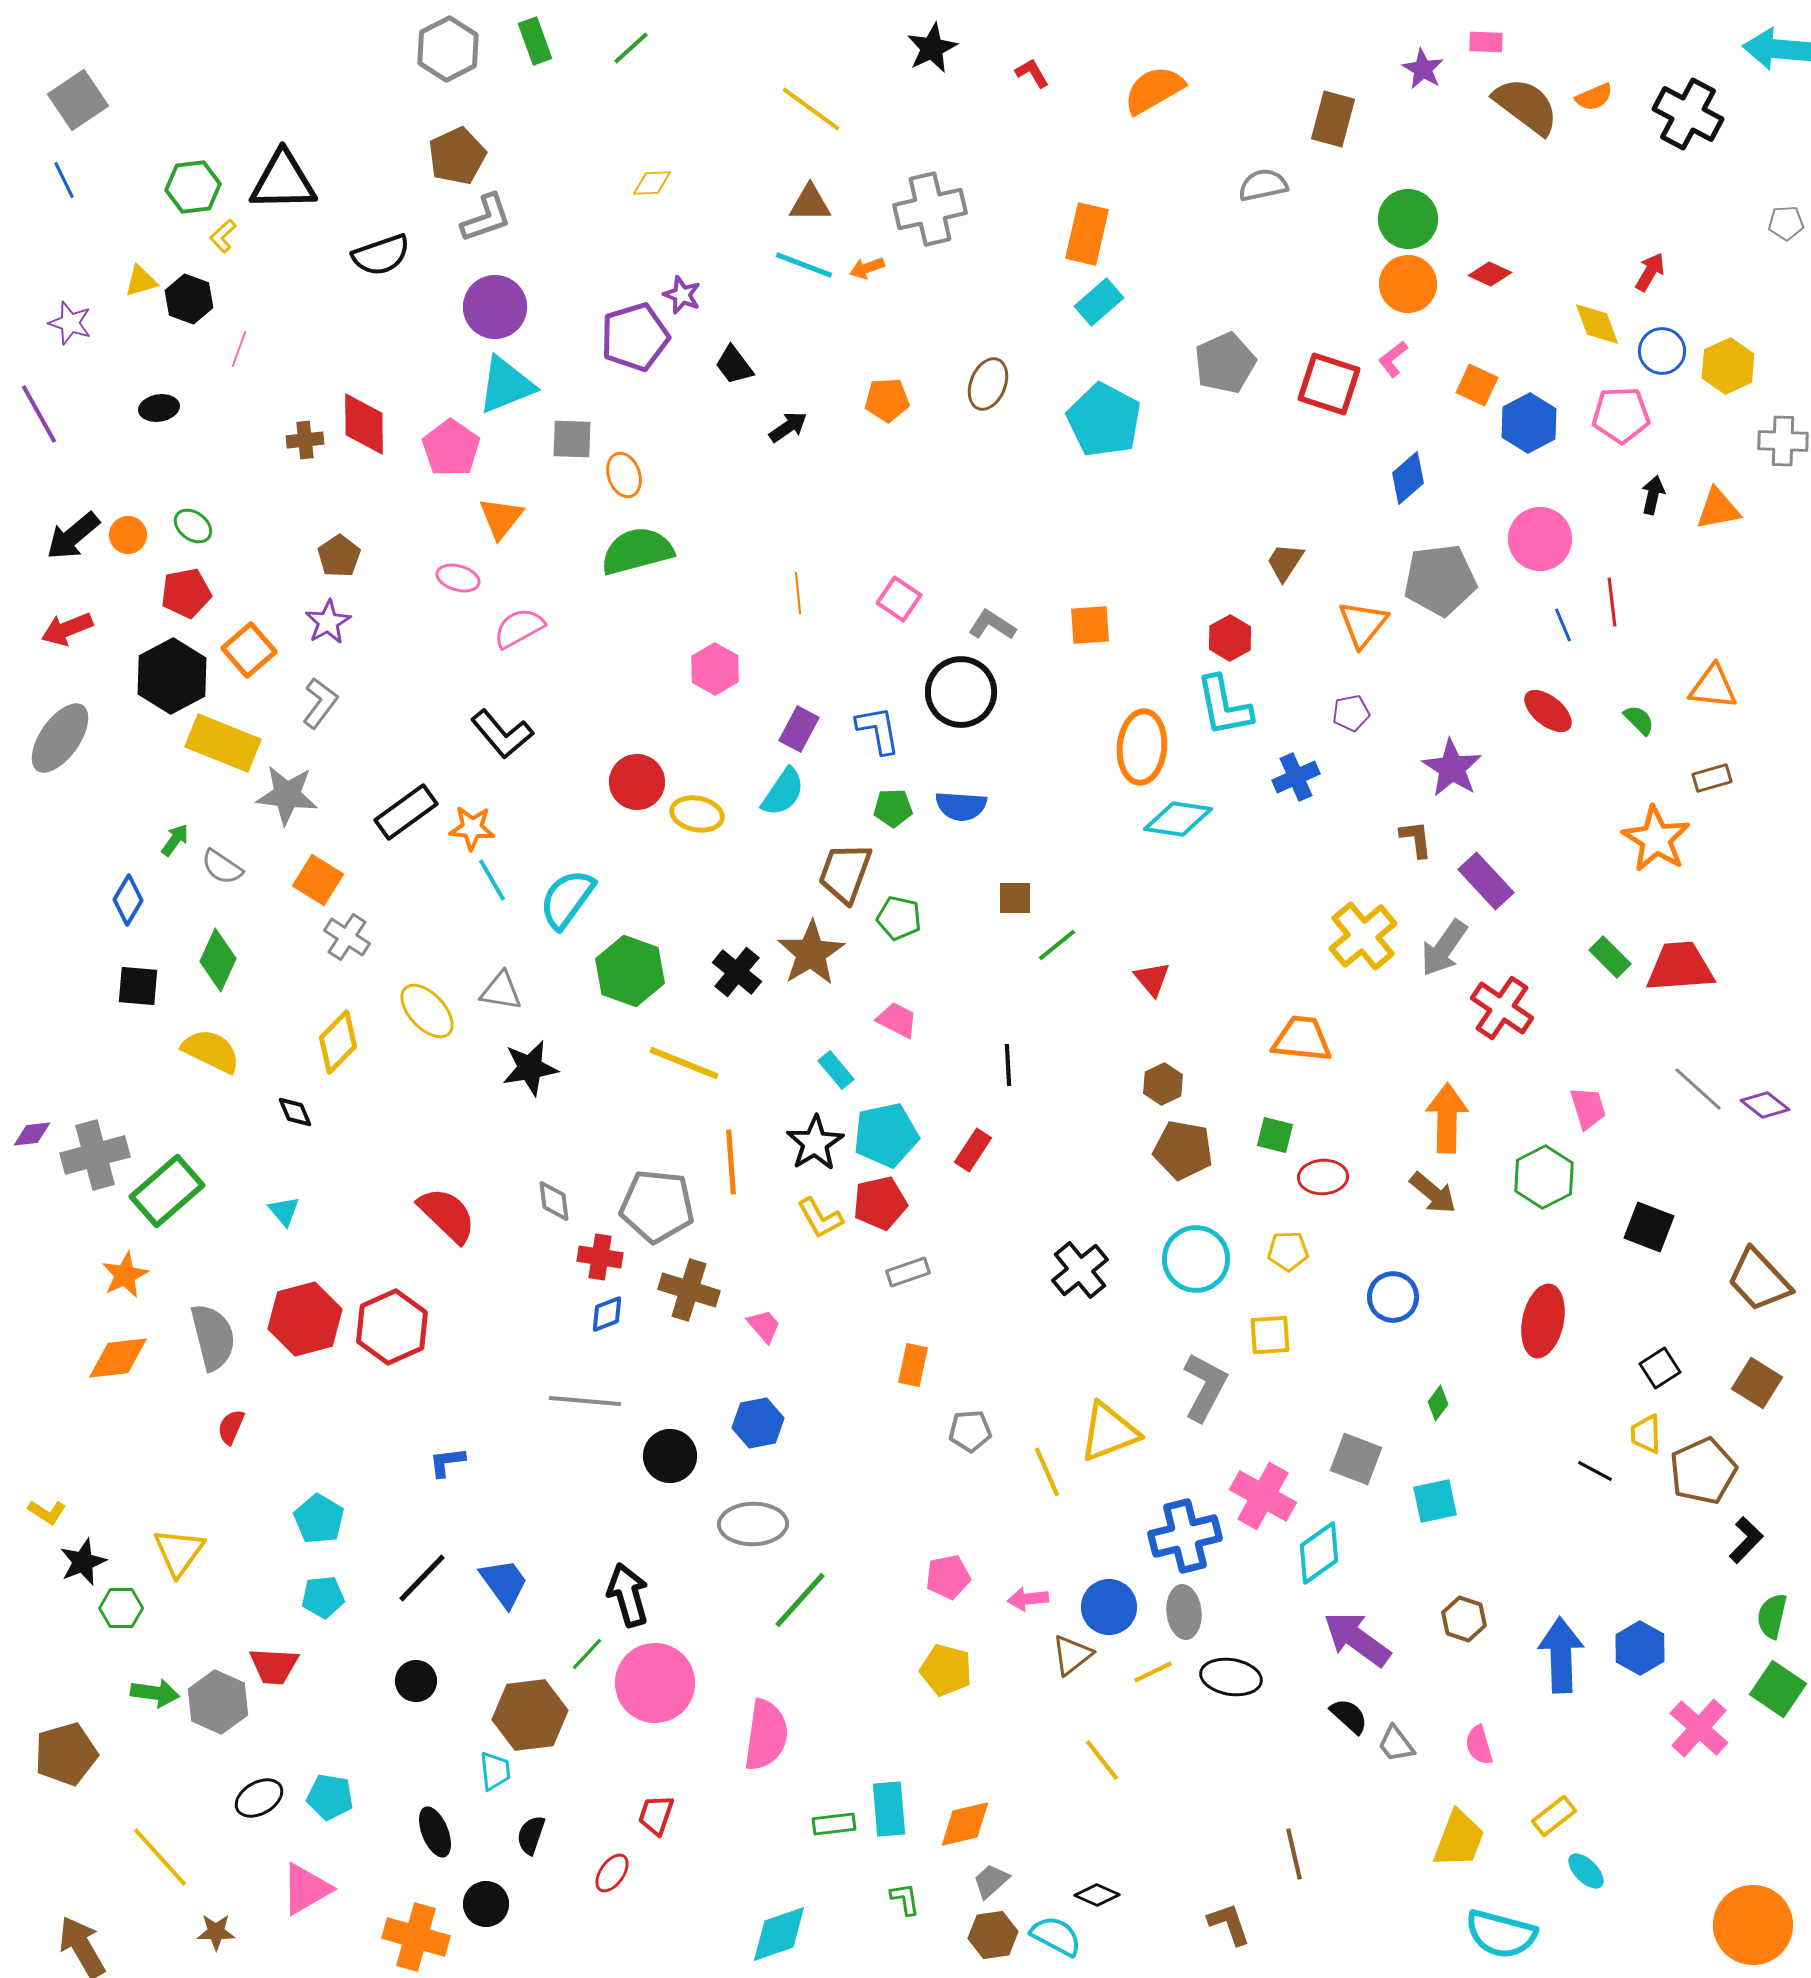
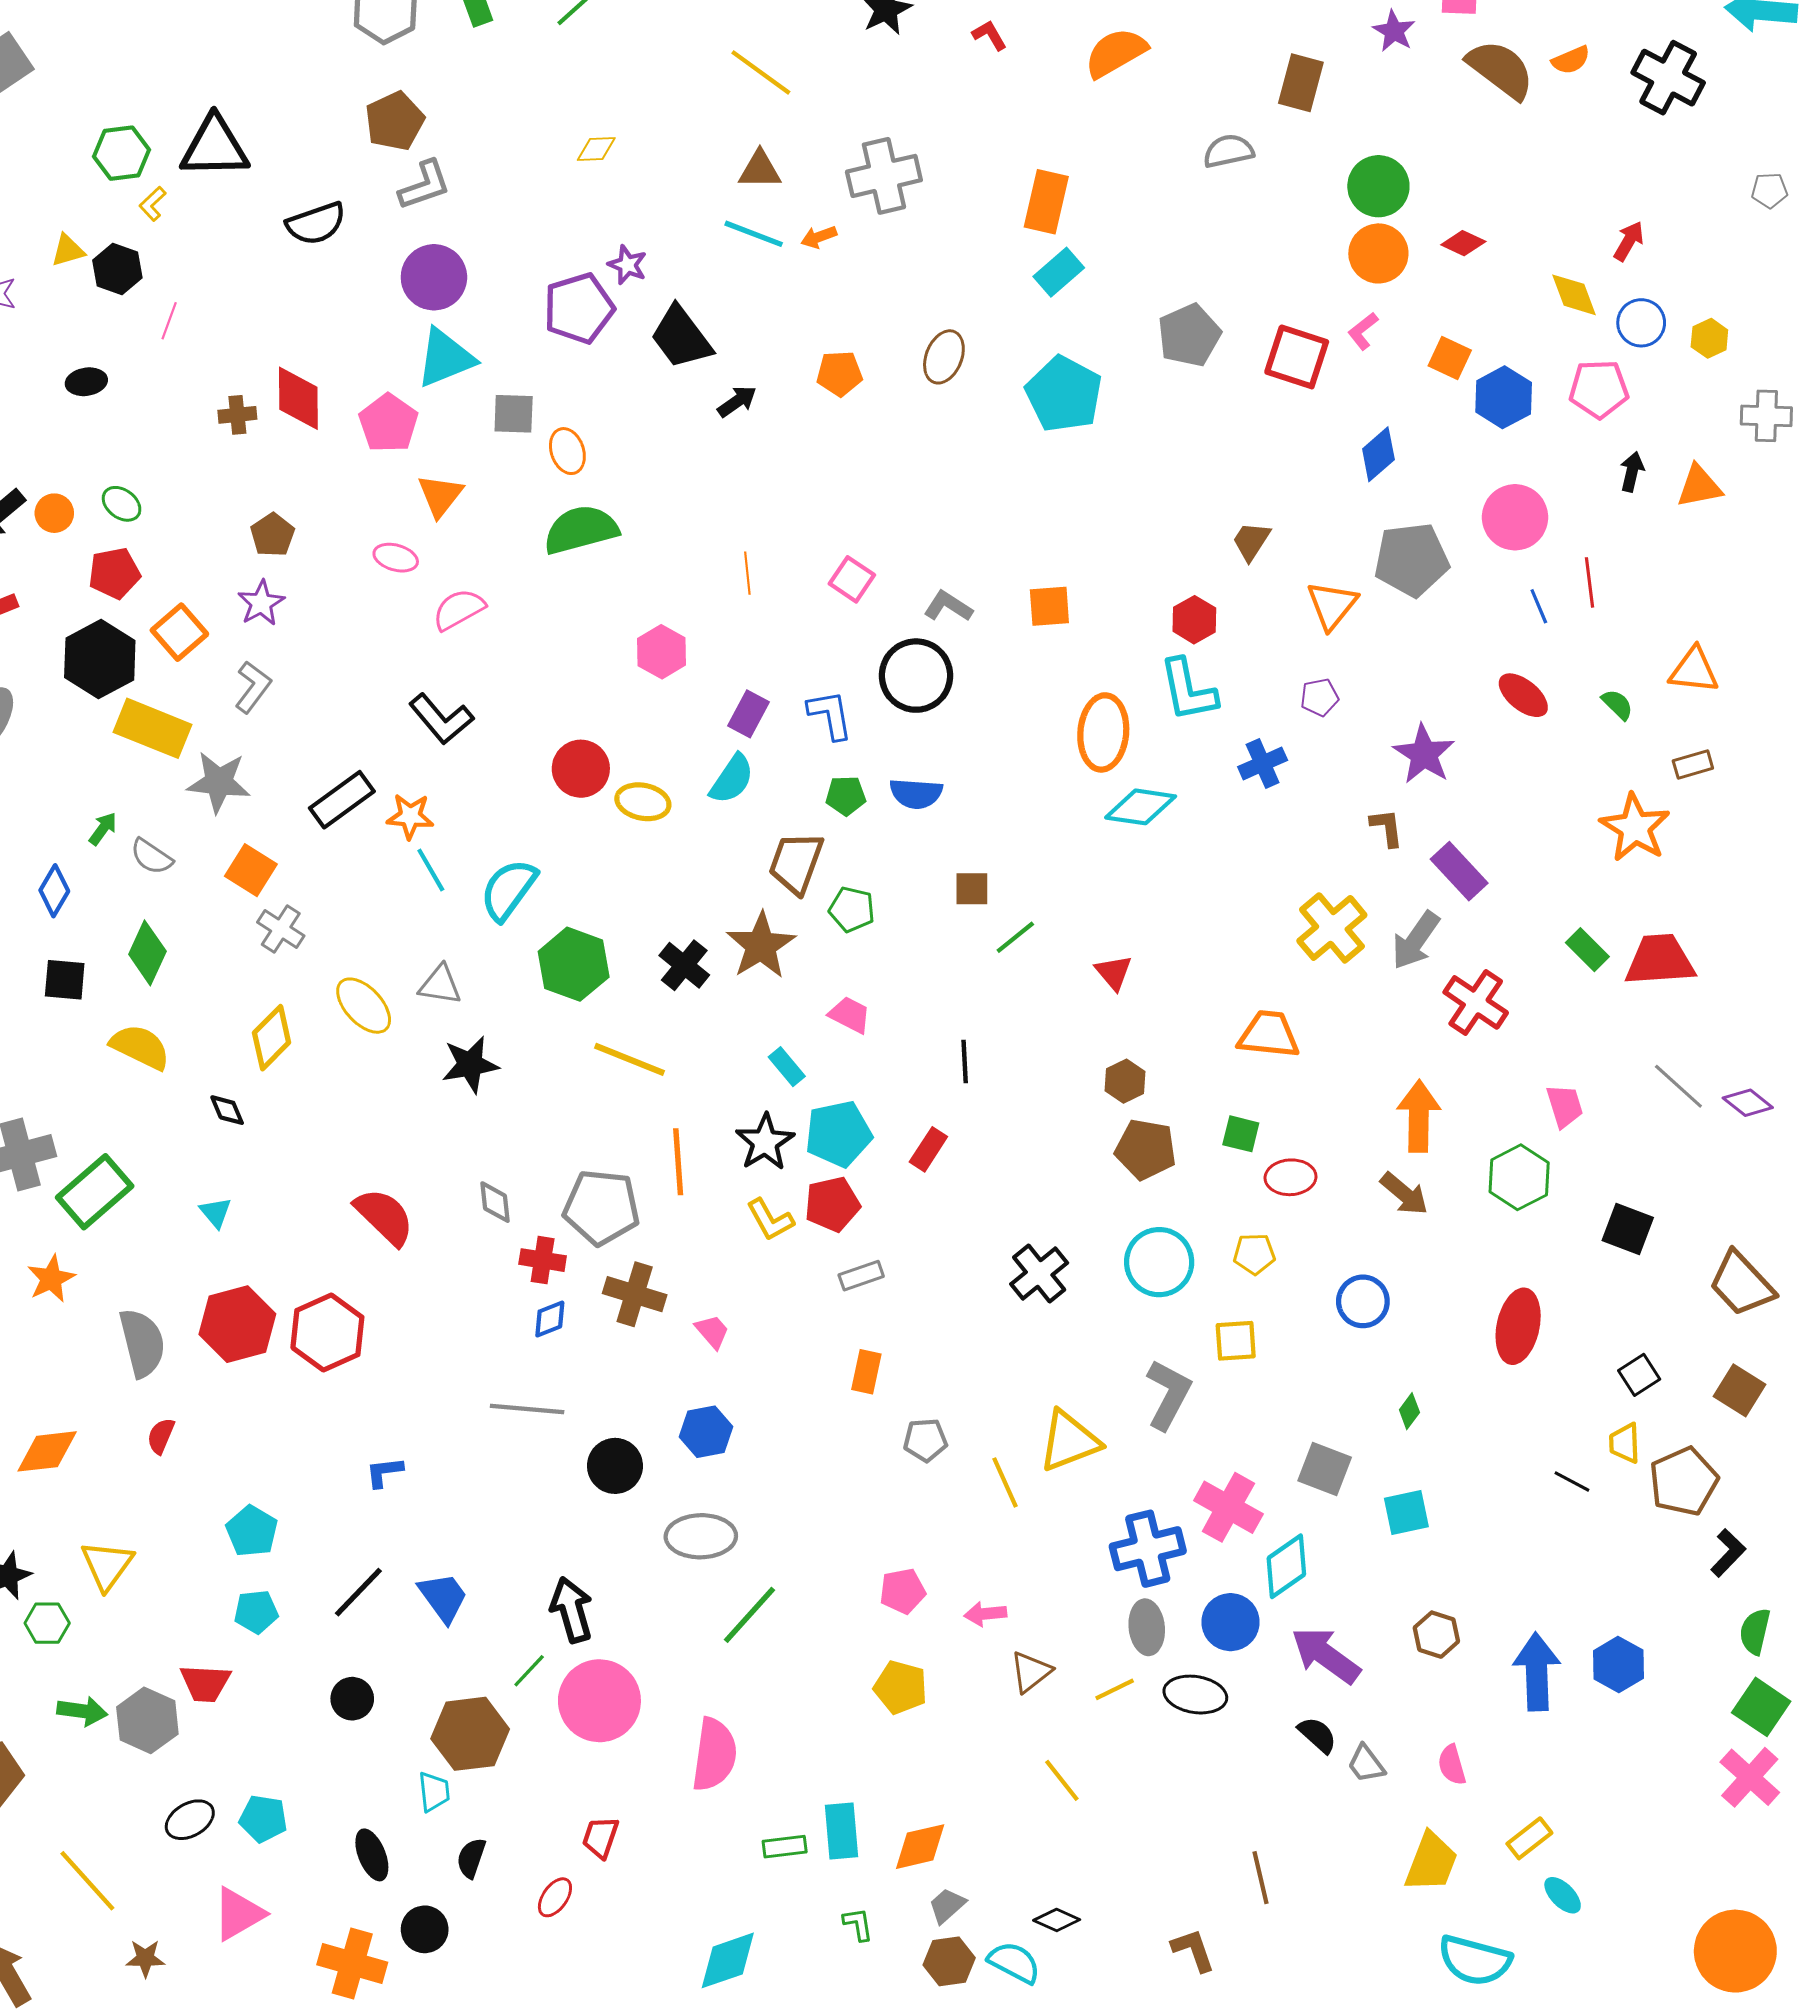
black trapezoid: (734, 365) -> (681, 337), size x1.6
yellow hexagon: (1728, 366) -> (1709, 338), size x0.7
orange diamond: (118, 1358) -> (47, 1451), moved
blue circle: (1109, 1607) -> (1231, 1622), moved
pink cross: (1699, 1728) -> (1750, 1777), moved

